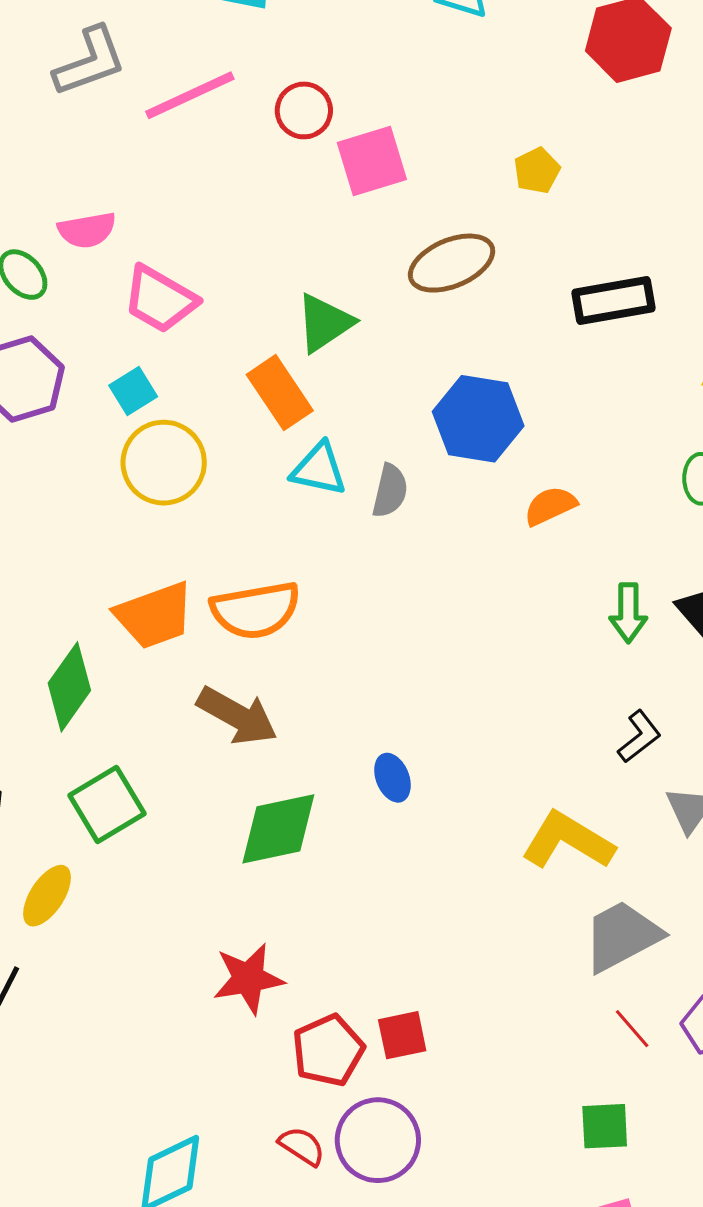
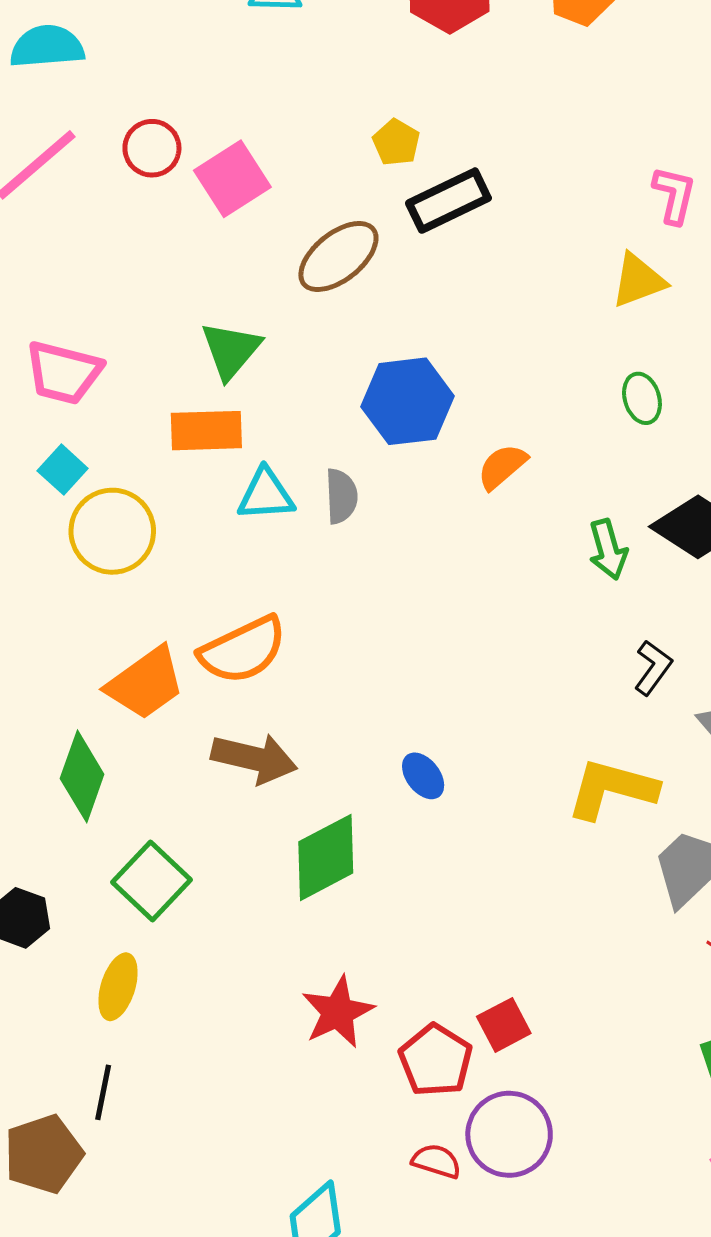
black rectangle: (613, 300) -> (448, 201), moved
orange rectangle: (280, 393) -> (206, 431), turned -42

